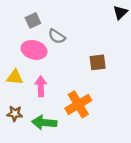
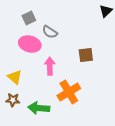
yellow triangle: (15, 77) -> (15, 77), moved, turned 35
pink arrow: (41, 86) -> (50, 66), moved

